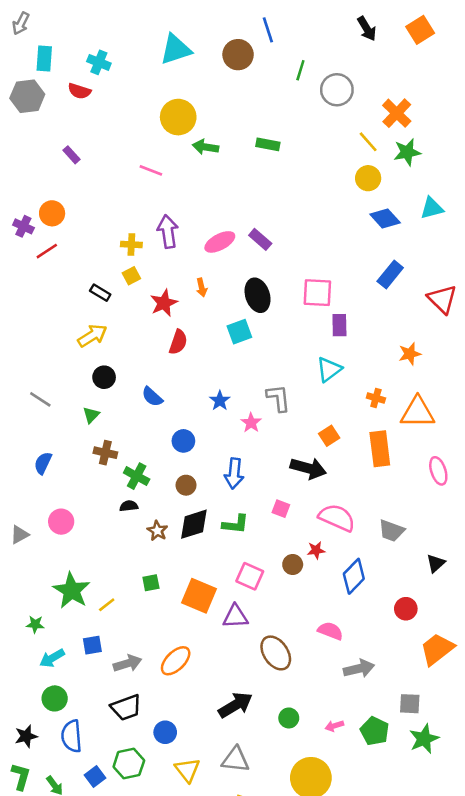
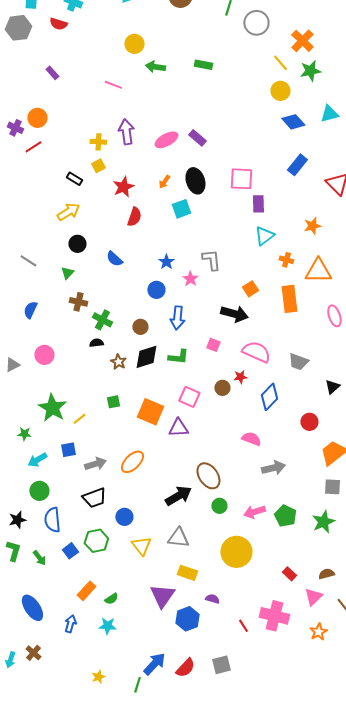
yellow circle: (178, 117) -> (134, 44), size x0.7
orange arrow: (202, 287) -> (164, 182), moved, turned 48
cyan triangle: (329, 369) -> (264, 236), moved
blue circle: (183, 441) -> (156, 290), moved
brown ellipse: (276, 653) -> (208, 476), moved
gray square: (410, 704) -> (332, 487), moved
pink arrow: (334, 726) -> (254, 512), size x1.5

